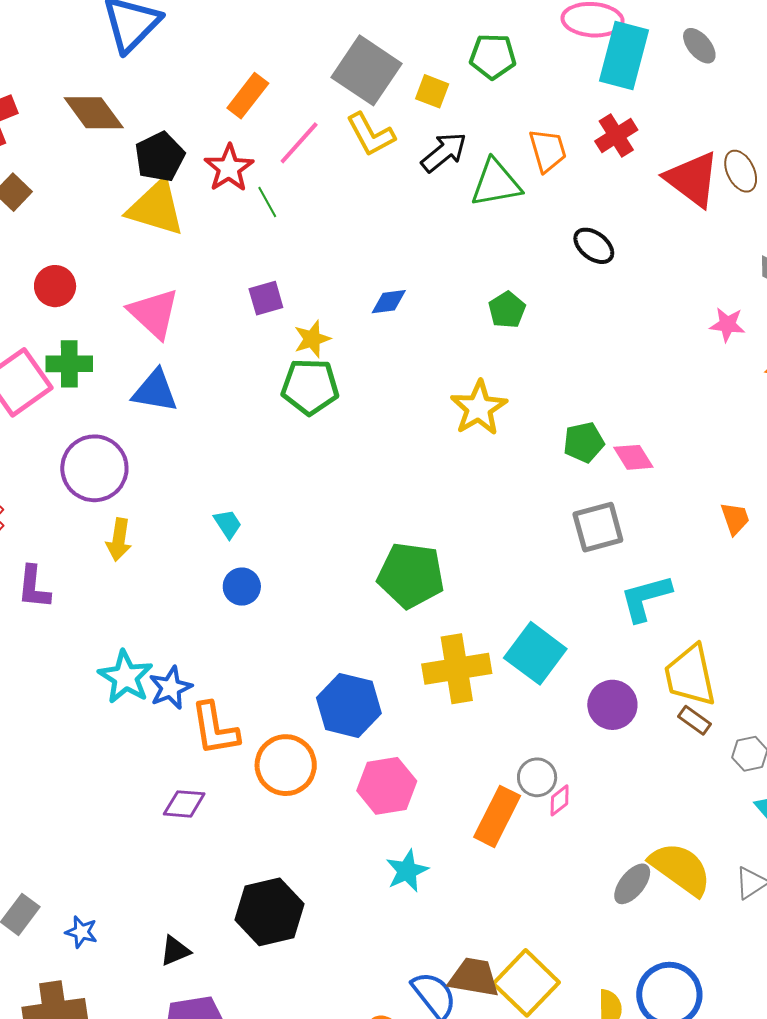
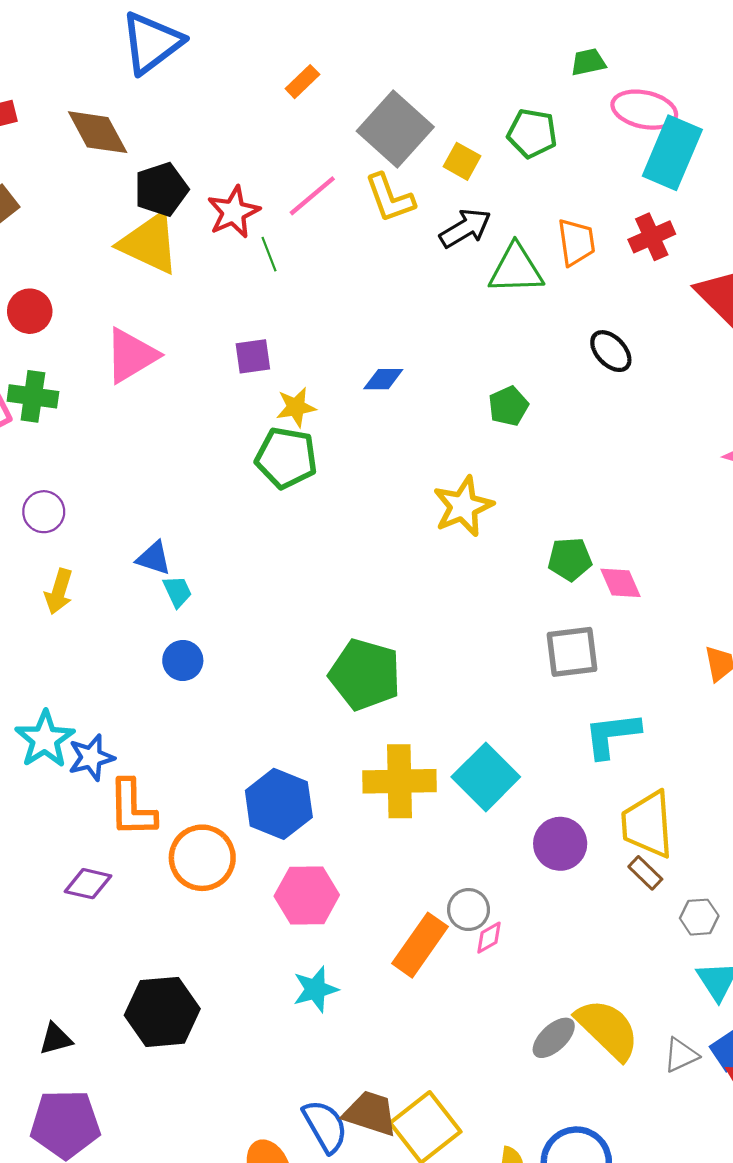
orange rectangle: (248, 96) -> (302, 82), moved, size x0.7
pink triangle: (154, 313) -> (131, 355), turned 38
blue triangle: (155, 391) -> (154, 558), moved, size x0.7
purple circle: (94, 468) -> (44, 512), size x0.6

